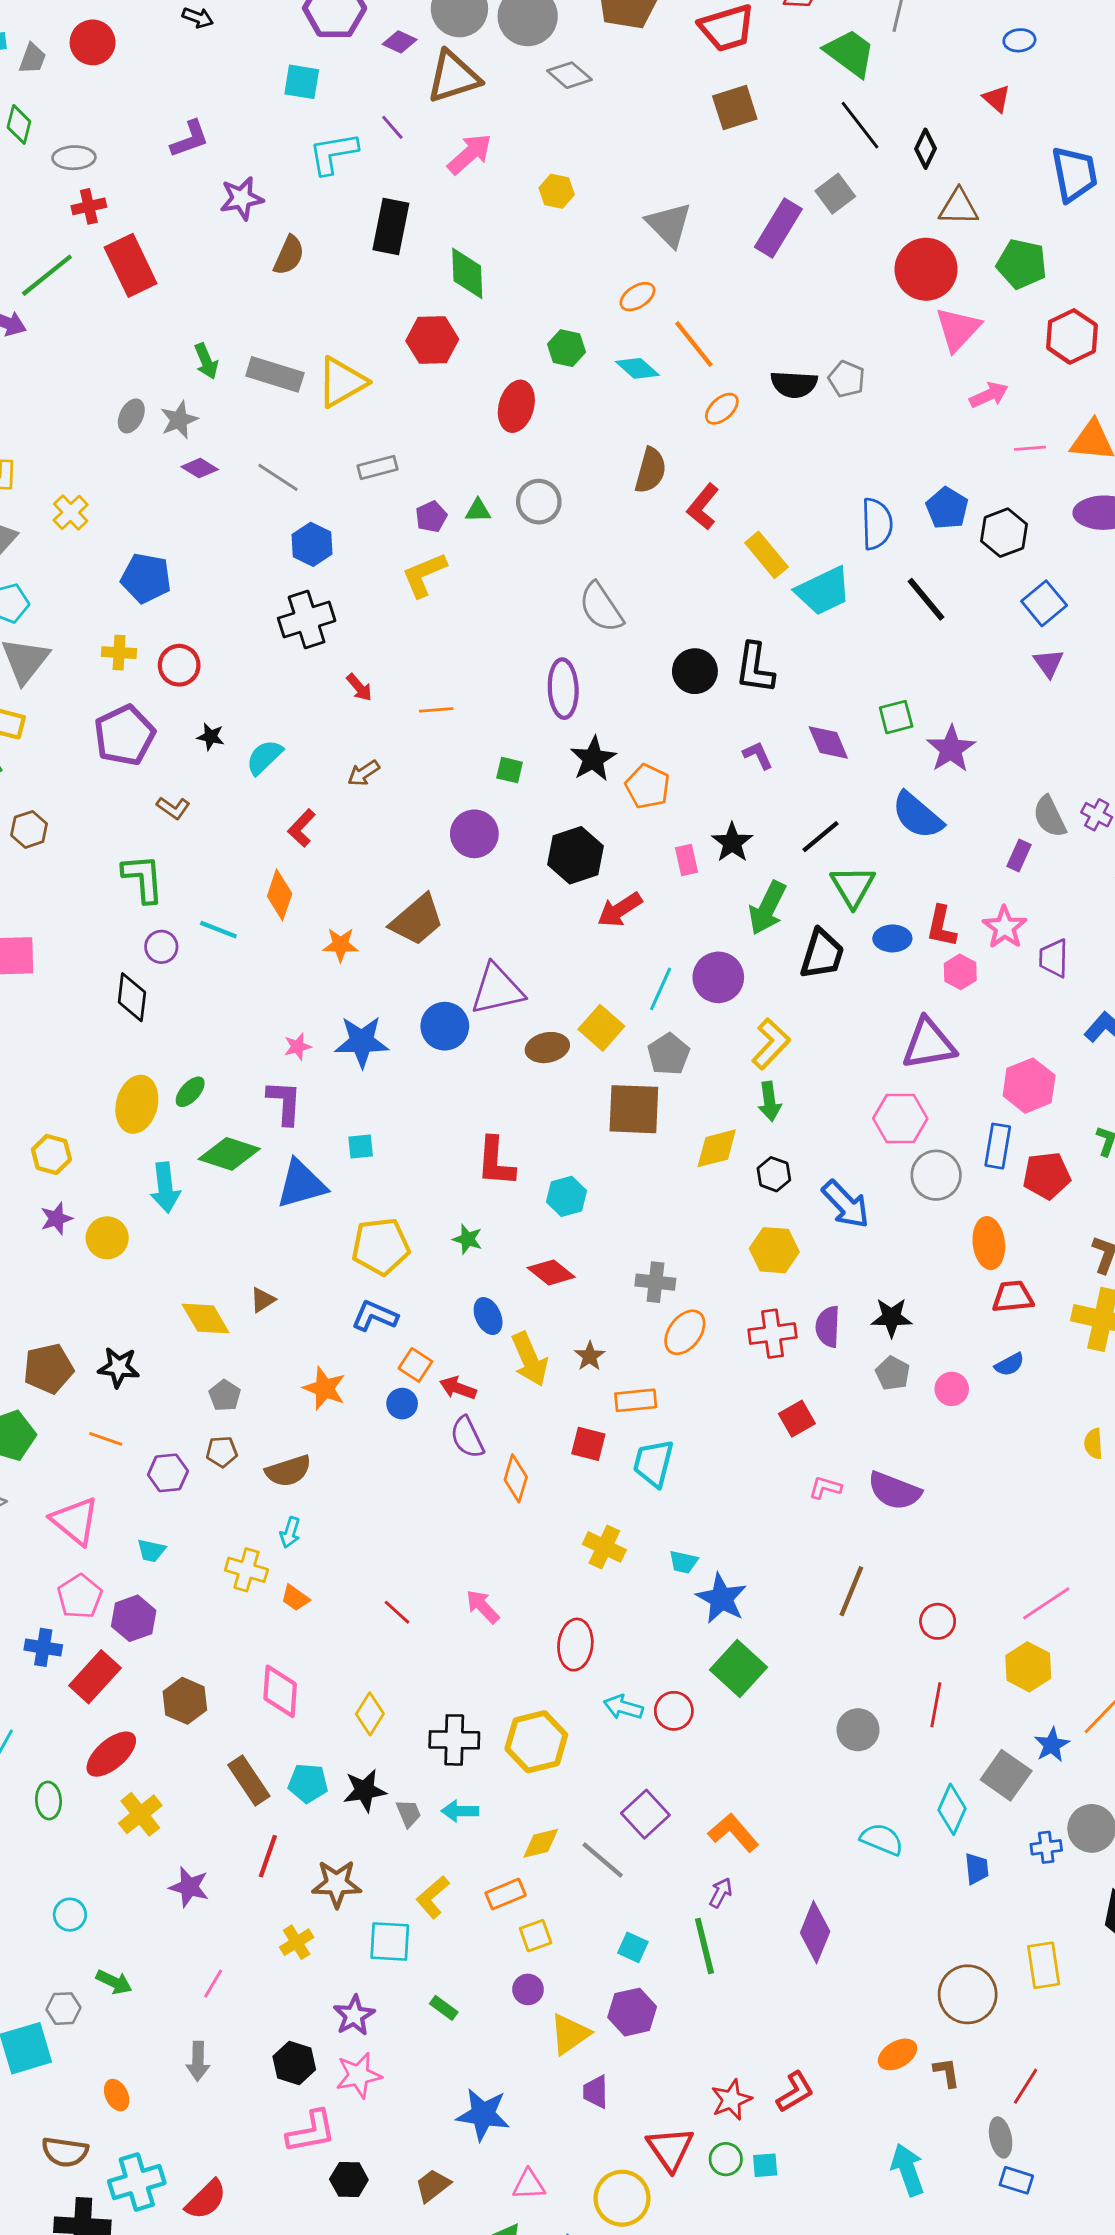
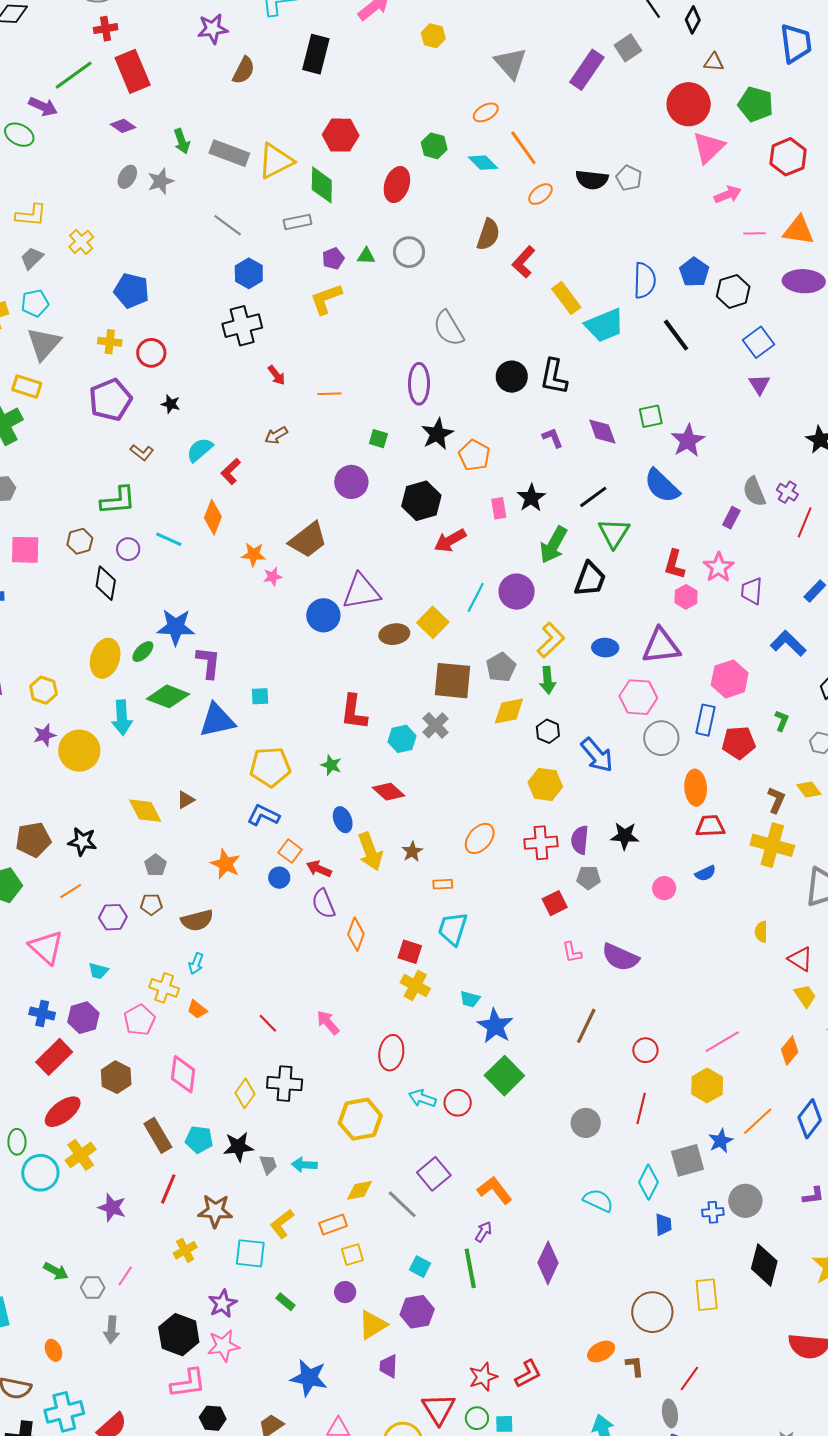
brown triangle: (959, 207) -> (714, 62), size x0.7
green diamond: (467, 273) -> (322, 185), moved
purple diamond: (200, 468) -> (123, 126), moved
cyan semicircle: (264, 757) -> (200, 450), moved
brown hexagon: (29, 829) -> (80, 541), moved
green L-shape: (143, 878) -> (118, 501), turned 87
blue ellipse: (892, 938) -> (605, 648), moved
blue star: (362, 1042) -> (176, 627), moved
pink star: (298, 1047) -> (273, 577), moved
gray pentagon: (669, 1054) -> (501, 667), moved
yellow circle: (107, 1238) -> (79, 751), size x1.4
gray cross: (655, 1282) -> (435, 725), moved, turned 36
gray pentagon: (893, 1373) -> (589, 878), moved, turned -30
orange rectangle: (636, 1400) -> (443, 884), size x0.7
orange line: (106, 1439) -> (71, 891), turned -55
red square: (588, 1444) -> (410, 952), moved
pink L-shape: (825, 1488) -> (572, 952), turned -120
pink pentagon: (80, 1596) -> (140, 1020), moved
blue cross: (43, 1647) -> (42, 1013), moved
black cross: (454, 1740) -> (285, 1084), moved
gray square: (1006, 1775) -> (687, 1160), turned 36
cyan circle: (70, 1915) -> (40, 1173), moved, size x1.6
gray hexagon: (64, 2009) -> (93, 1287), moved
black hexagon: (294, 2063) -> (179, 1335), size x1.4

